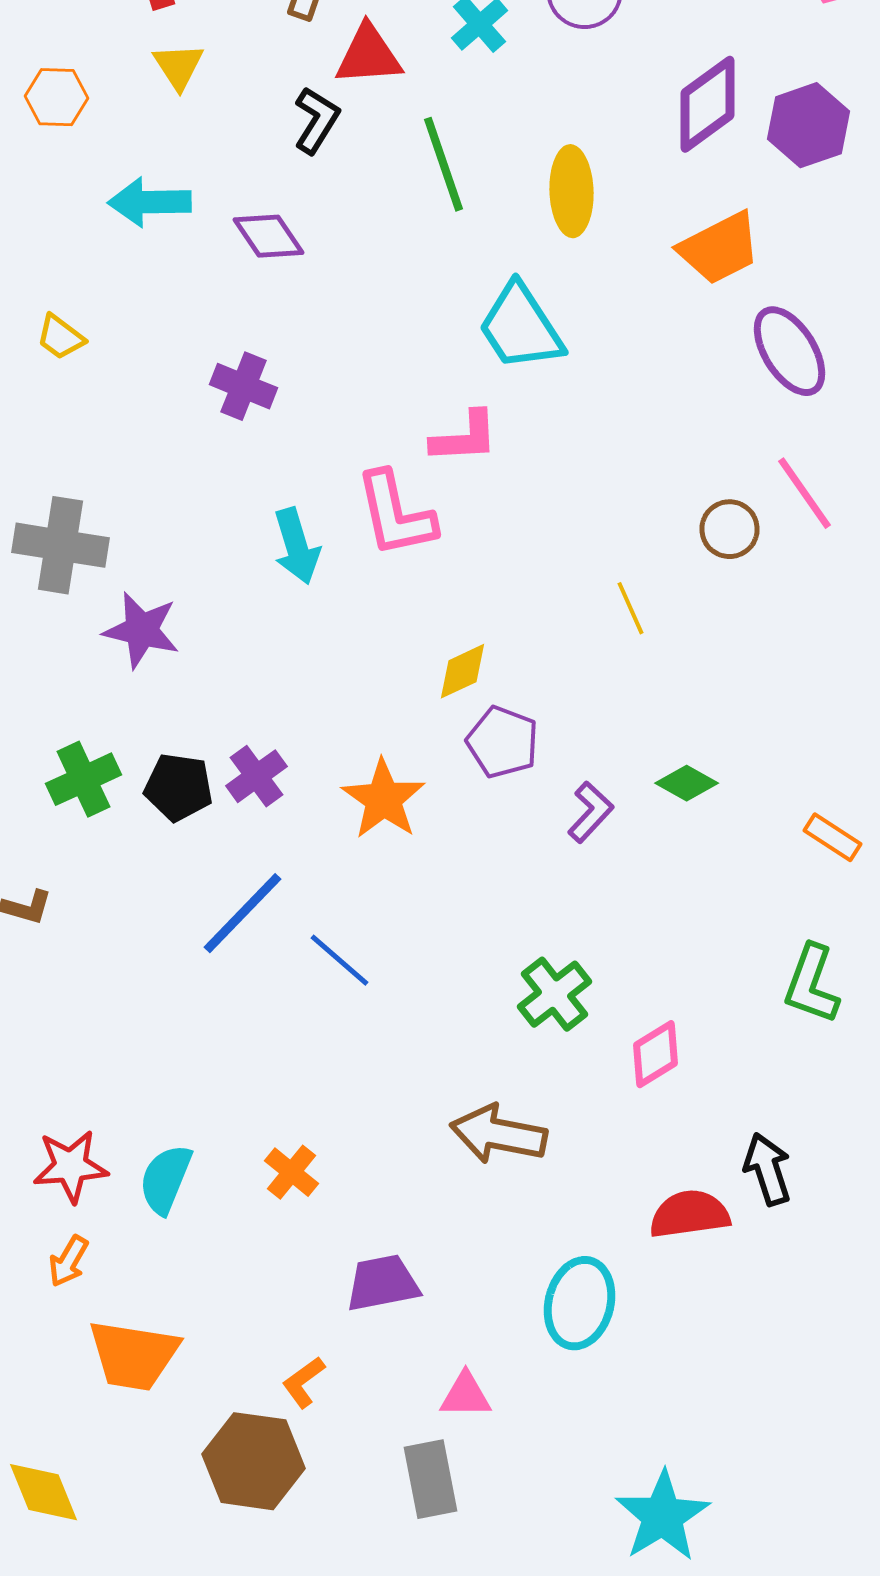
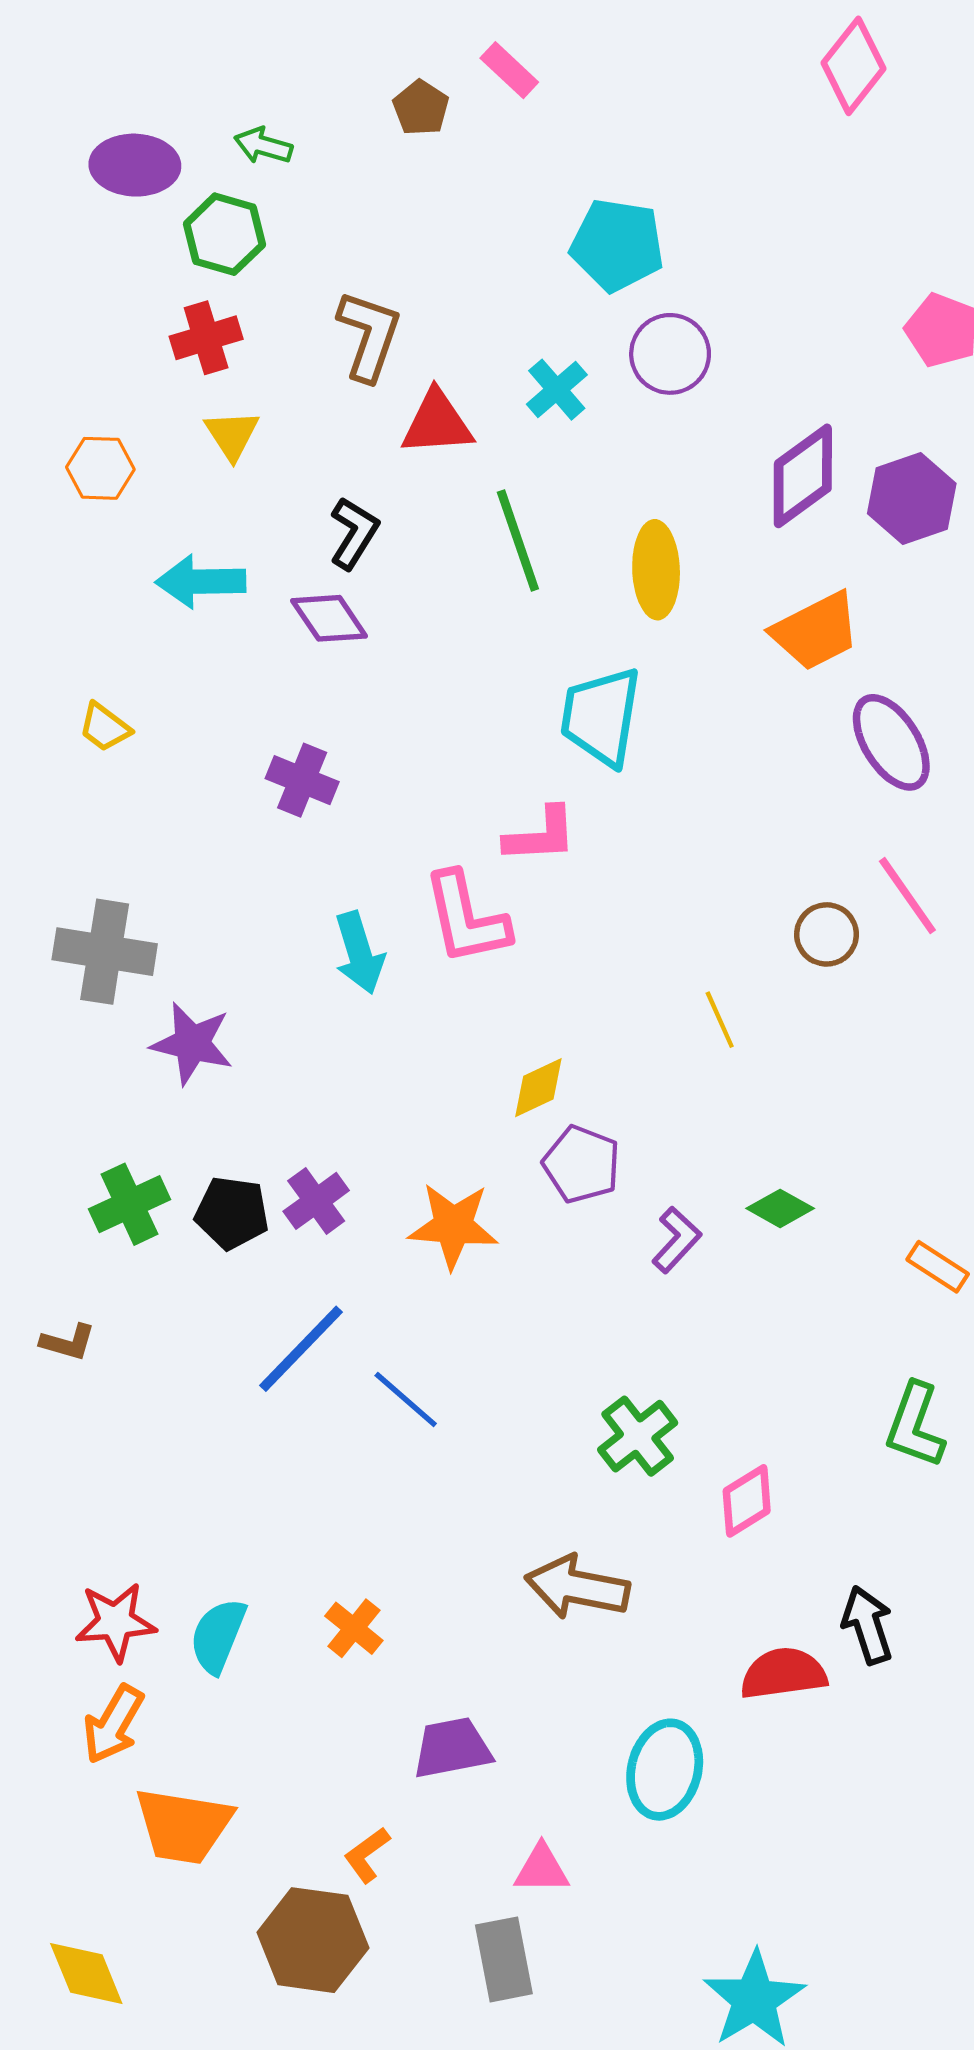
black L-shape: (316, 120) -> (354, 533), moved
cyan trapezoid: (520, 327) -> (601, 716), turned 42
orange star: (384, 799) -> (453, 1226), turned -30
orange arrow: (68, 1261) -> (113, 1724), size x1.4

